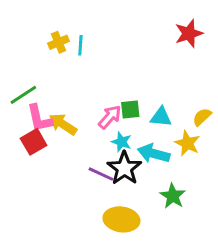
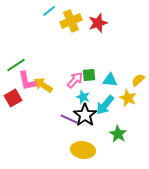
red star: (189, 33) -> (98, 23), moved
yellow cross: (58, 42) -> (71, 21), moved, size x1.5
cyan line: (80, 45) -> (49, 11), moved, turned 48
red square: (34, 142) -> (13, 98), moved
cyan arrow: (154, 154) -> (105, 105), turned -65

